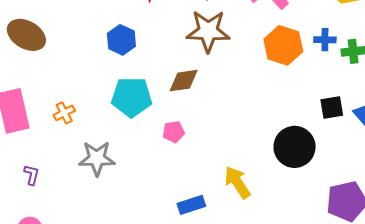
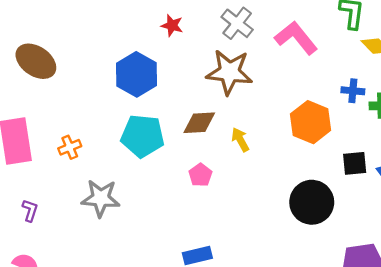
blue hexagon: (121, 40) -> (136, 74), size x1.4
orange hexagon: (283, 45) -> (311, 122), moved
pink pentagon: (174, 132) -> (200, 175), moved, turned -30
yellow arrow: (237, 182) -> (240, 140), moved, size x0.7

